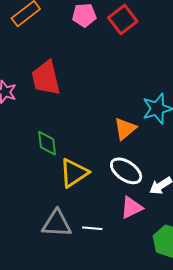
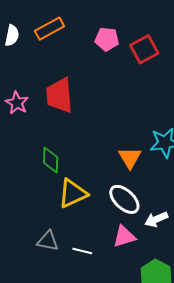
orange triangle: (125, 129) -> (130, 158), turned -30
gray triangle: (57, 224) -> (48, 241), size x0.7

